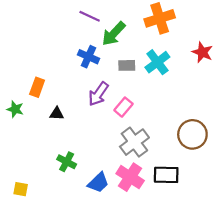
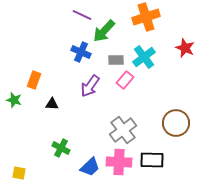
pink rectangle: (123, 107) -> (125, 80), moved
pink cross: (130, 177) -> (119, 162), turned -30

